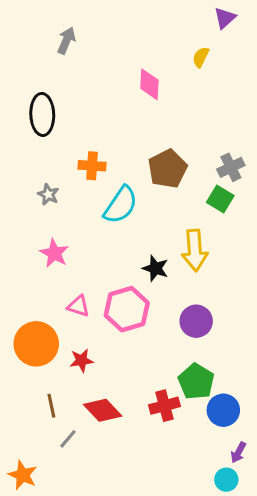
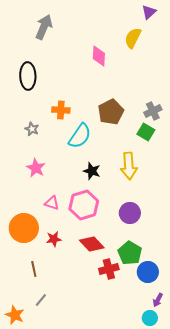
gray arrow: (66, 41) -> (44, 27), size x1.4
yellow semicircle: (201, 57) -> (133, 38), size x1.5
black star: (155, 268) -> (92, 171), moved
red diamond: (103, 410) -> (92, 244), moved
gray line: (68, 439) -> (41, 300), moved

